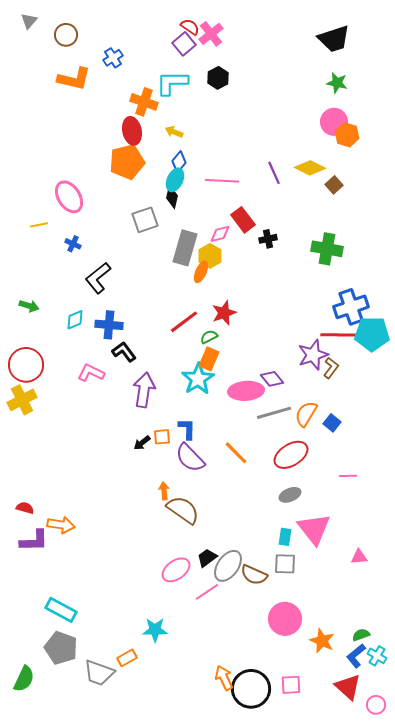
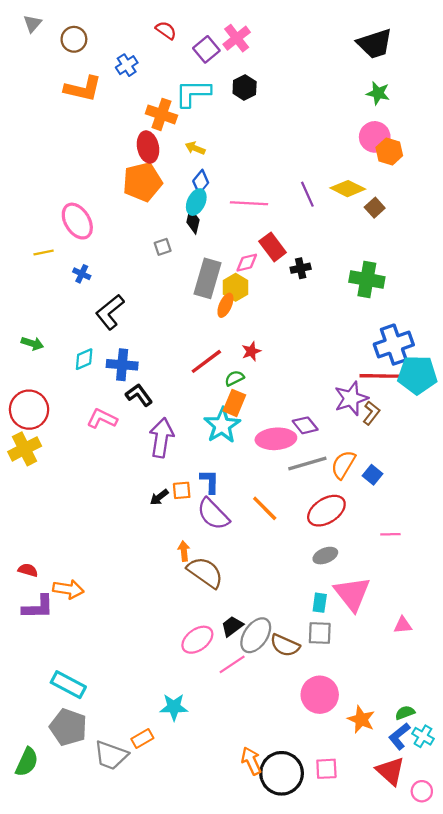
red semicircle: (190, 27) -> (166, 30), moved
gray square: (145, 220) -> (163, 247), size x0.6
red star: (224, 313) -> (251, 351), size x0.7

